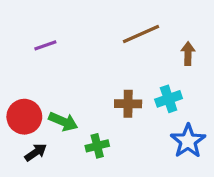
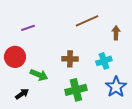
brown cross: (128, 104) -> (70, 59), moved
red circle: (24, 117) -> (15, 57), moved
green cross: (97, 146) -> (76, 90), moved, size x1.5

